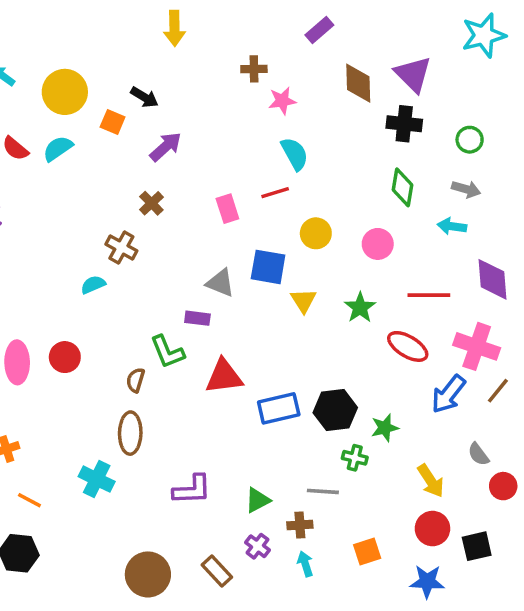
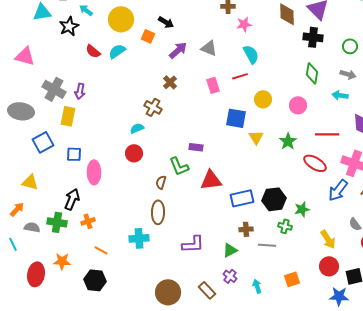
gray triangle: (220, 283) -> (209, 48), moved
red circle: (65, 357) -> (134, 153), moved
cyan cross: (97, 479) -> (139, 238), turned -30
brown cross: (300, 525) -> (246, 229), moved
blue star: (427, 582) -> (339, 296), moved

